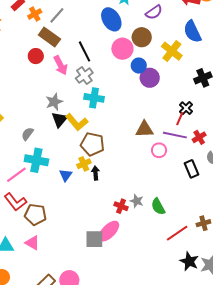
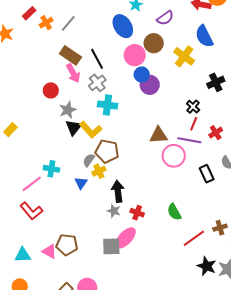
brown rectangle: (49, 37) -> (70, 55), moved
red circle: (36, 56) -> (51, 90), moved
blue circle: (139, 66) -> (142, 75), moved
purple circle: (150, 78) -> (150, 85), moved
black cross: (186, 108) -> (193, 107), moved
gray semicircle: (27, 134) -> (89, 160), moved
red cross: (199, 137) -> (216, 133), moved
pink circle: (159, 150) -> (174, 156), size x1.5
cyan cross: (36, 160) -> (51, 169), size x0.7
black arrow: (96, 173) -> (118, 191), moved, size x1.5
gray star: (137, 201) -> (114, 211), moved
brown pentagon: (35, 214) -> (67, 245), moved

